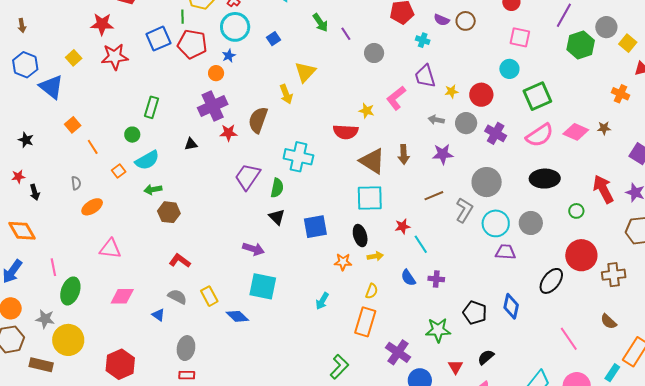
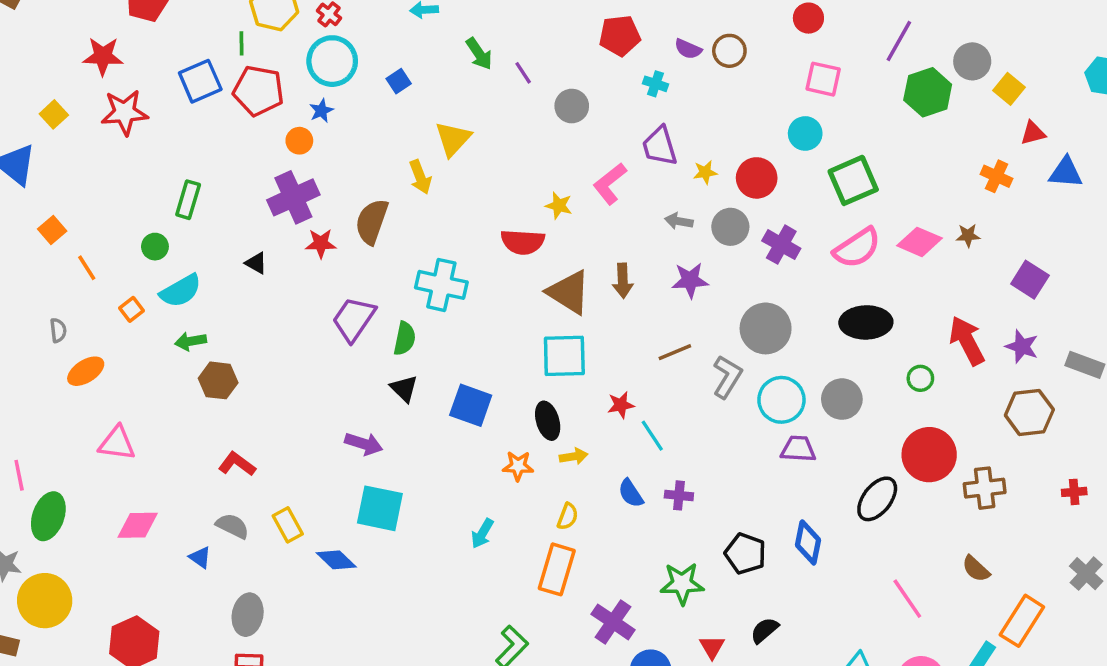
black triangle: (191, 144) -> (256, 263), turned 40
blue square: (315, 227) -> (471, 405), turned 30

